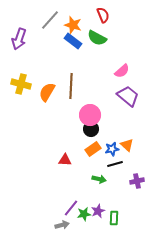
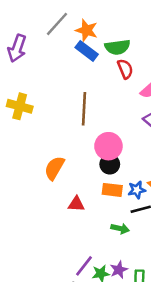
red semicircle: (103, 15) -> (125, 69), moved
green semicircle: (97, 38) -> (117, 47), turned -36
orange semicircle: (47, 92) -> (54, 168), moved
orange rectangle: (93, 149) -> (112, 190), turned 42

